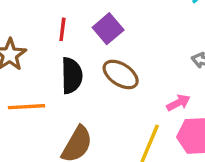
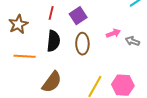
brown ellipse: (121, 74) -> (82, 44), turned 50
pink arrow: (178, 103) -> (113, 33), moved

